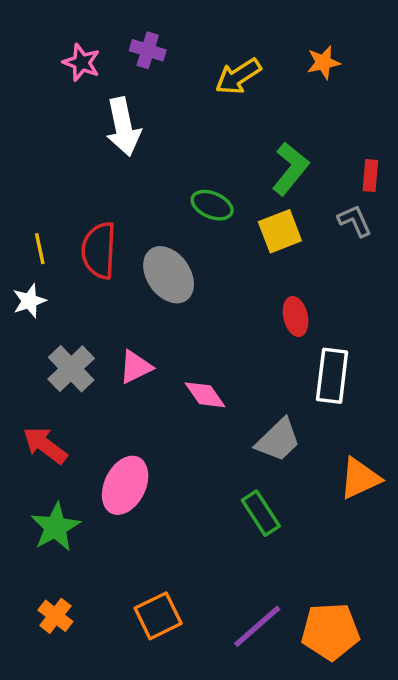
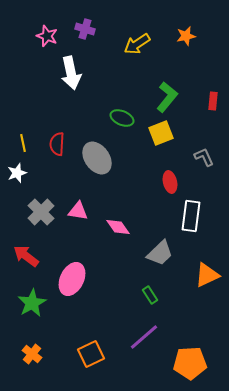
gray L-shape: (355, 221) -> (204, 157), moved
red semicircle: (99, 250) -> (57, 144), size x0.7
pink triangle: (135, 367) -> (78, 211), turned 35
green rectangle: (261, 513) -> (150, 295), size x0.7
purple line: (257, 626) -> (144, 337), moved

